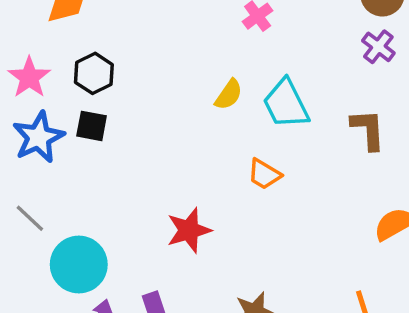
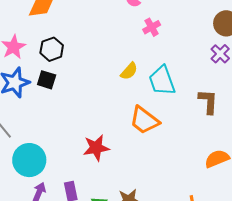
orange trapezoid: (264, 174) -> (144, 120), size x1.5

